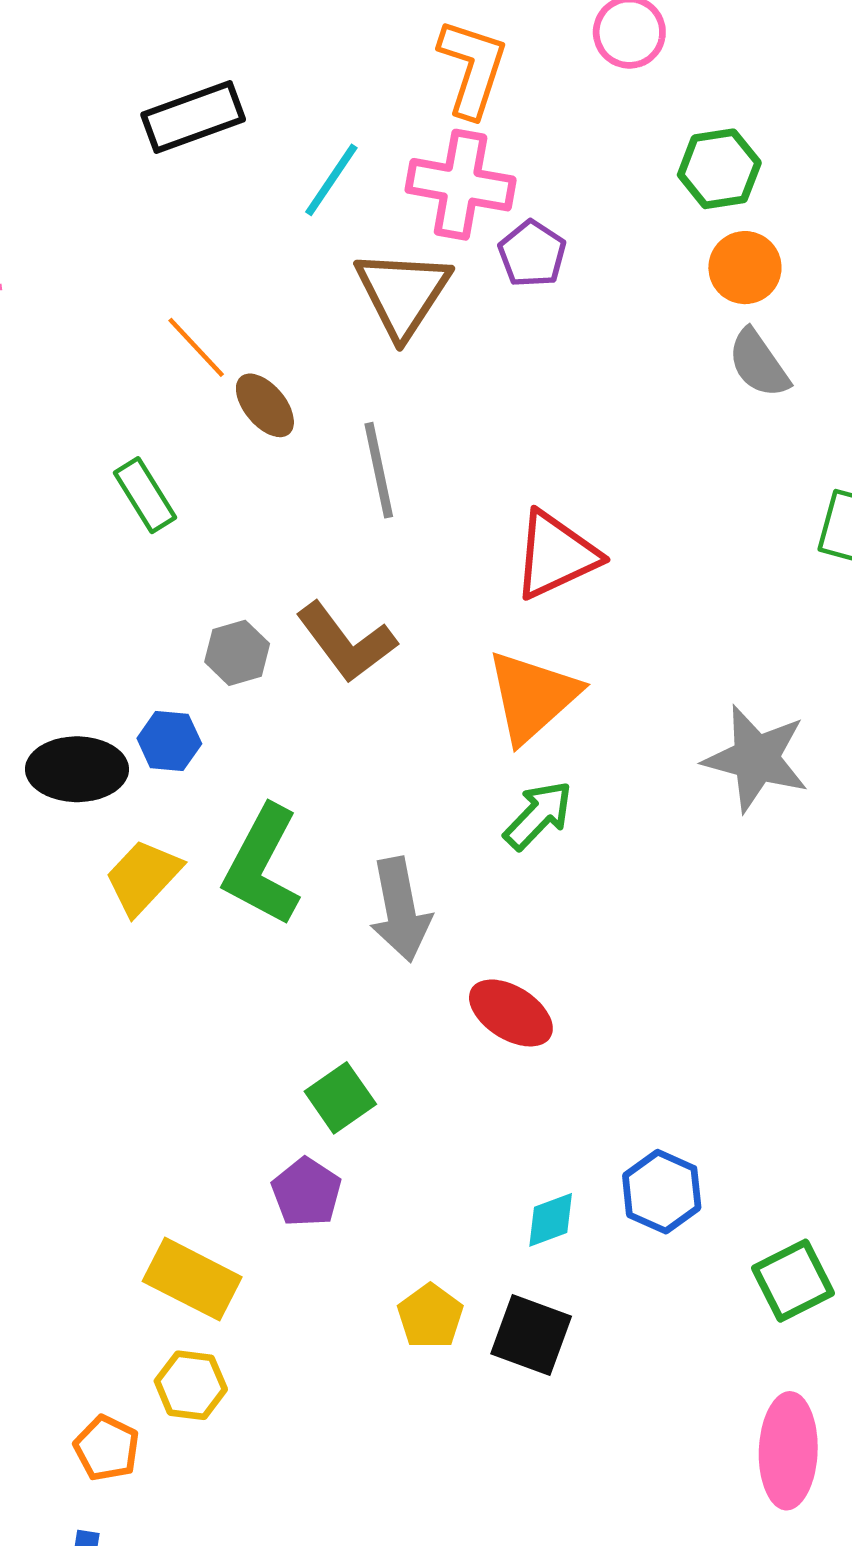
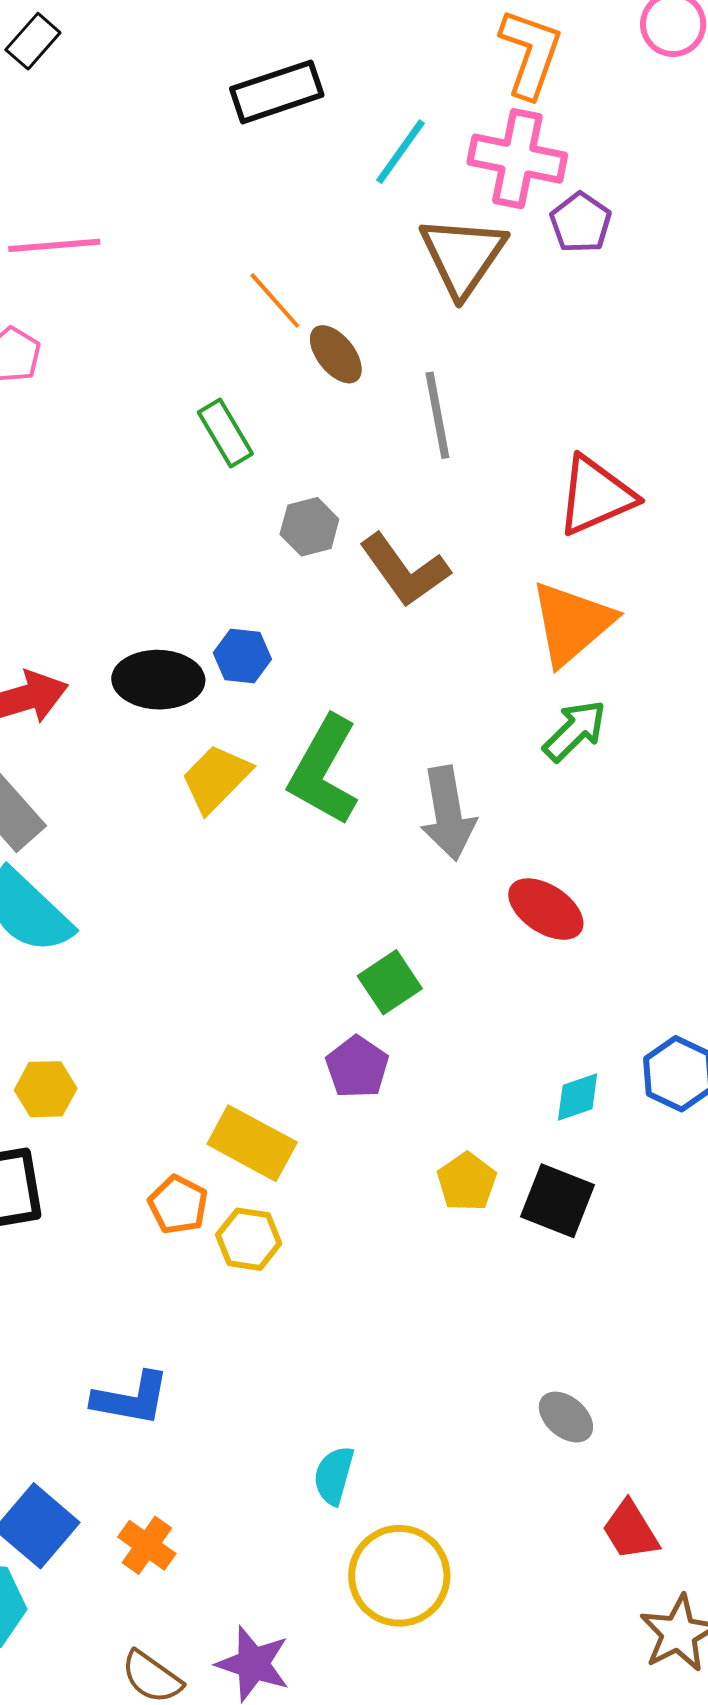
gray hexagon: (237, 653) -> (309, 527), moved
orange pentagon: (107, 1448) -> (178, 1205), moved

